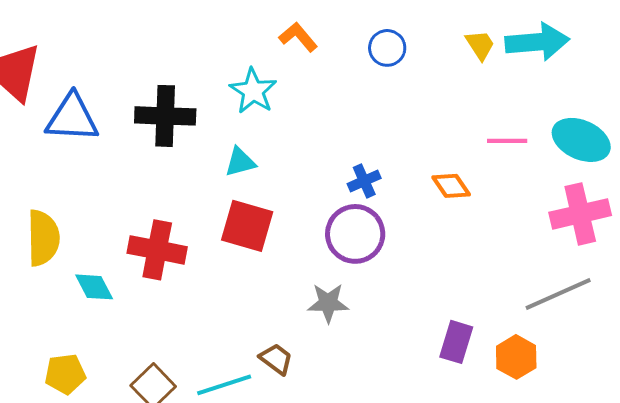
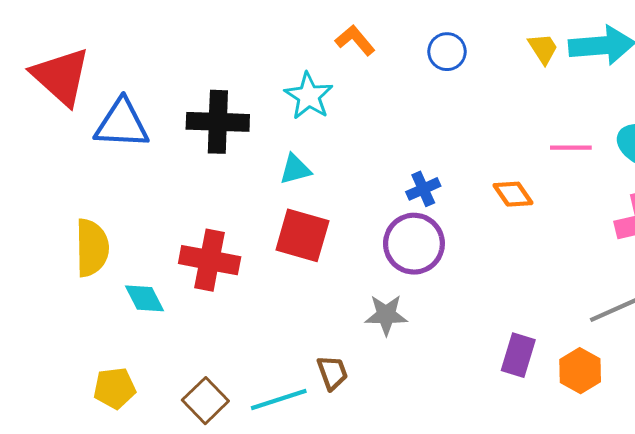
brown trapezoid: (276, 359) -> (332, 373), turned 33

